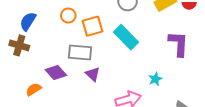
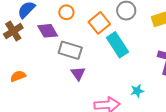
orange square: (92, 26) -> (99, 23), moved, turned -35
brown cross: (19, 45) -> (13, 31), turned 30
purple diamond: (56, 73) -> (48, 31), moved

